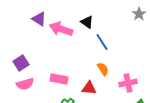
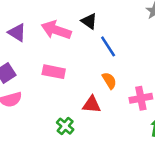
purple triangle: (39, 19) -> (17, 33), moved
pink rectangle: (59, 79) -> (54, 72), moved

